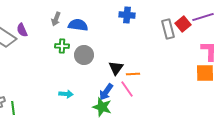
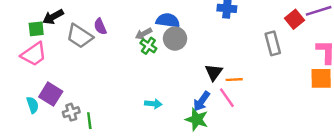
gray arrow: (56, 19) -> (144, 34), moved, turned 40
gray rectangle: (168, 29) -> (273, 43), moved
green cross: (62, 46) -> (148, 46), turned 32
gray circle: (84, 55) -> (175, 39), moved

